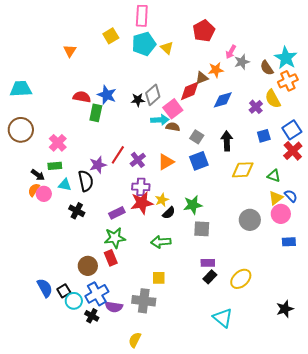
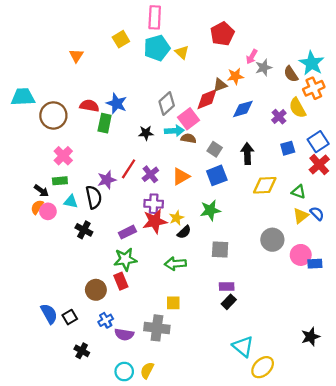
black star: (138, 100) -> (146, 133), moved
brown circle: (21, 130) -> (53, 115), moved
green star: (193, 205) -> (210, 210), moved
pink circle: (281, 214) -> (301, 255), moved
yellow ellipse: (241, 279) -> (263, 367), moved
blue cross: (97, 294) -> (106, 320), size x0.6
cyan circle: (74, 301) -> (124, 372), moved
black cross: (92, 316) -> (82, 351), moved

